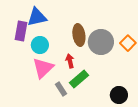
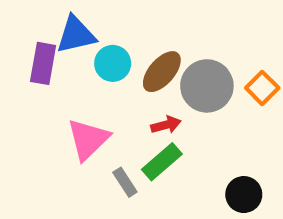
brown ellipse: (79, 35) -> (162, 72), turned 50
cyan circle: (40, 45) -> (113, 63), moved
red arrow: (70, 61) -> (166, 125), moved, turned 88

